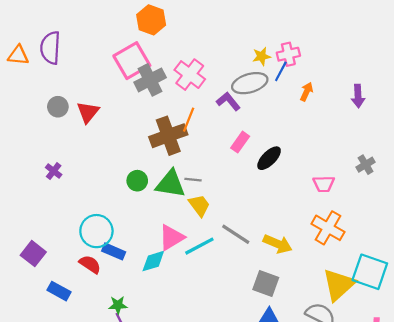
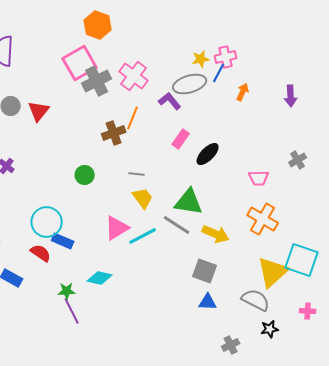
brown cross: (168, 136) -> (114, 133), size x0.7
green triangle: (170, 184) -> (189, 202), moved
cyan diamond: (153, 261) -> (100, 278), moved, turned 30

